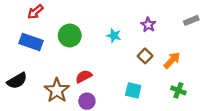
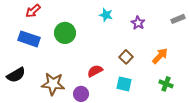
cyan star: (114, 36) -> (106, 15), moved
brown square: (145, 56) -> (126, 57), moved
red semicircle: (84, 76) -> (95, 71), moved
brown star: (57, 90) -> (53, 84), turned -30

